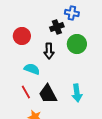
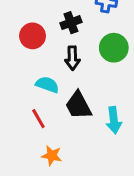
black cross: (57, 27) -> (71, 23), moved
black trapezoid: (48, 94) -> (78, 105), moved

